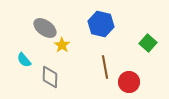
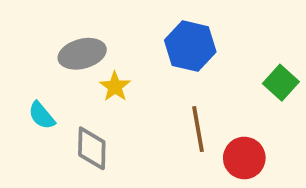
gray ellipse: (45, 28) -> (82, 54), turned -50

